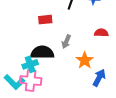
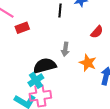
red rectangle: (45, 20) -> (22, 28), moved
red semicircle: (101, 33) -> (97, 32), turned 144

